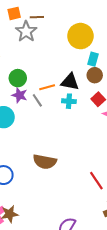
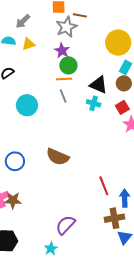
green circle: (18, 78) -> (68, 65), moved
orange line: (47, 87) -> (64, 79), moved
purple star: (20, 95) -> (62, 51), moved

